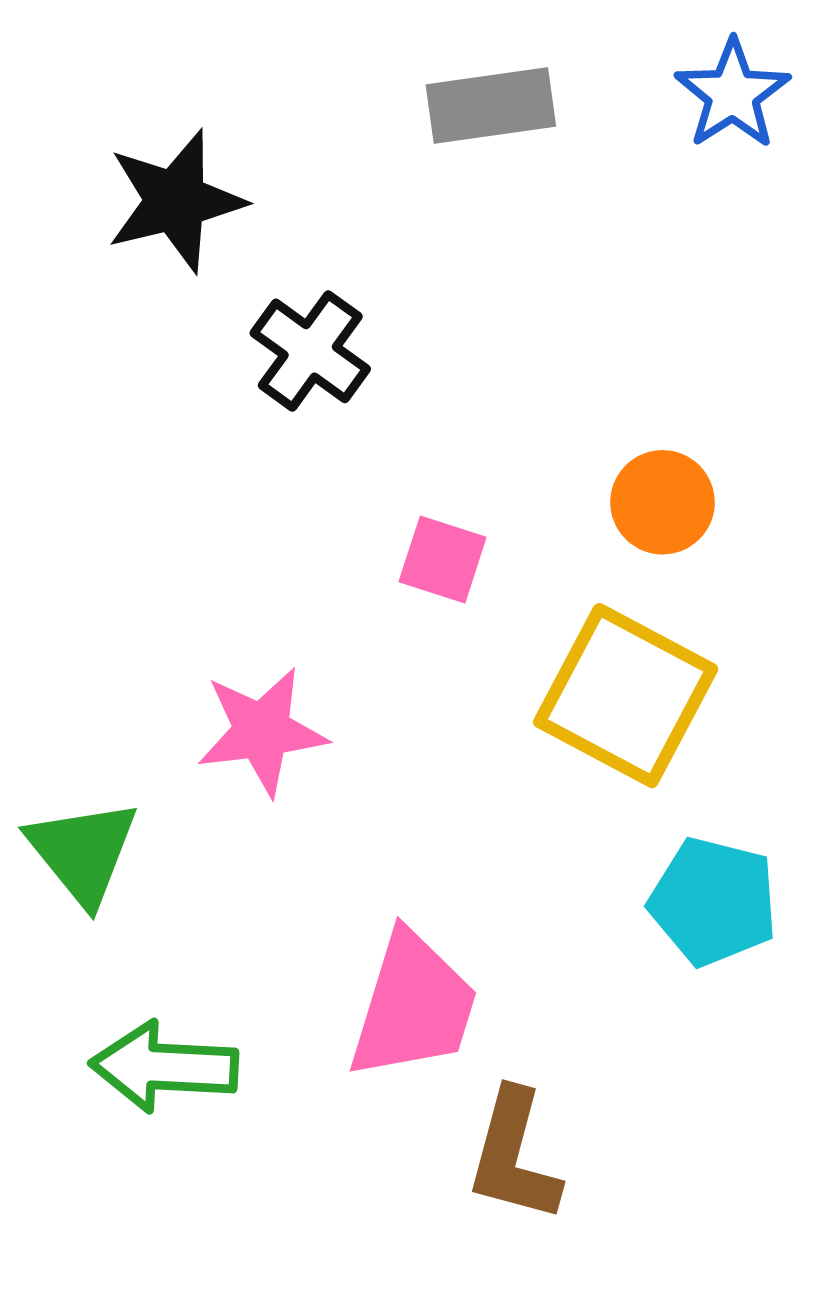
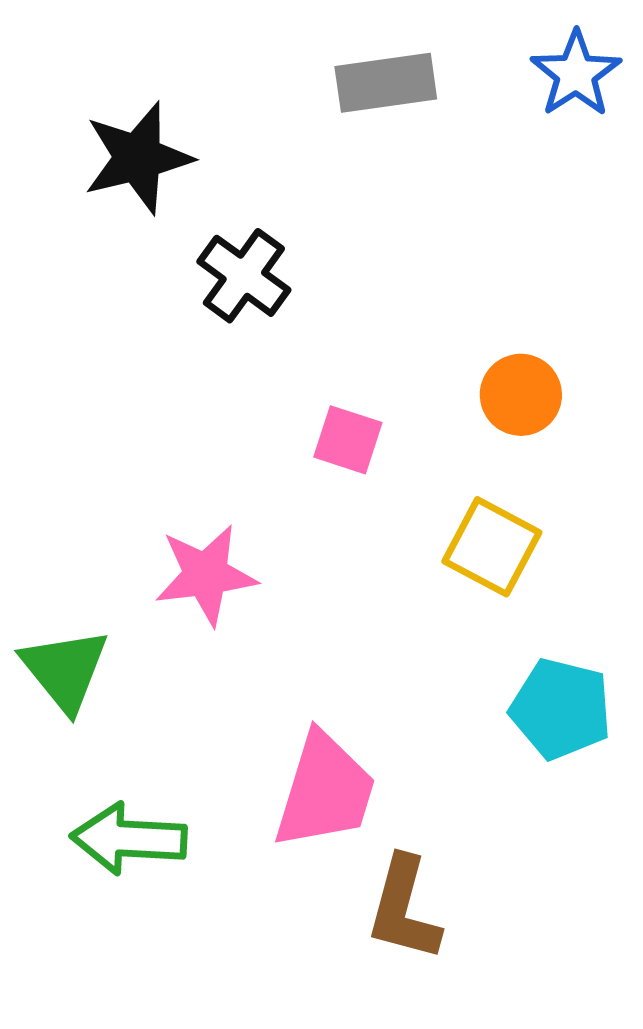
yellow square: (626, 696) -> (492, 547), size x0.7

